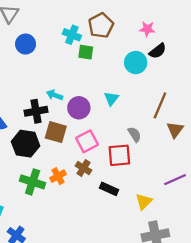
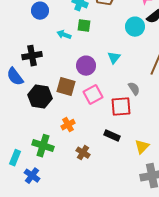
green square: (86, 52) -> (84, 26), moved
cyan arrow: (55, 95) -> (64, 35), moved
black cross: (36, 111) -> (32, 56), moved
brown cross: (83, 168) -> (83, 153), moved
green cross: (33, 182) -> (43, 146), moved

